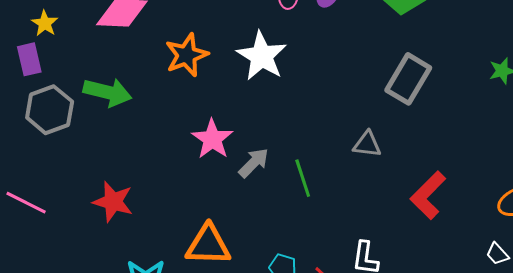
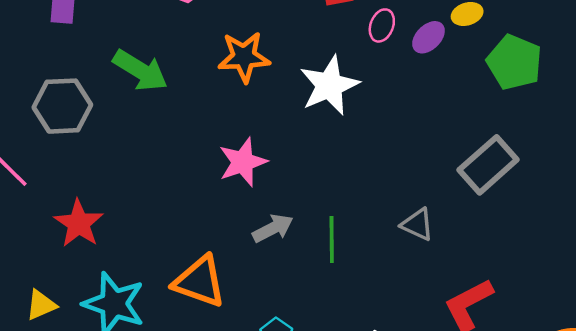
gray hexagon: (50, 110) -> (62, 106), moved
gray arrow: (254, 163) -> (273, 228), moved
red star: (113, 202) -> (79, 223), moved

